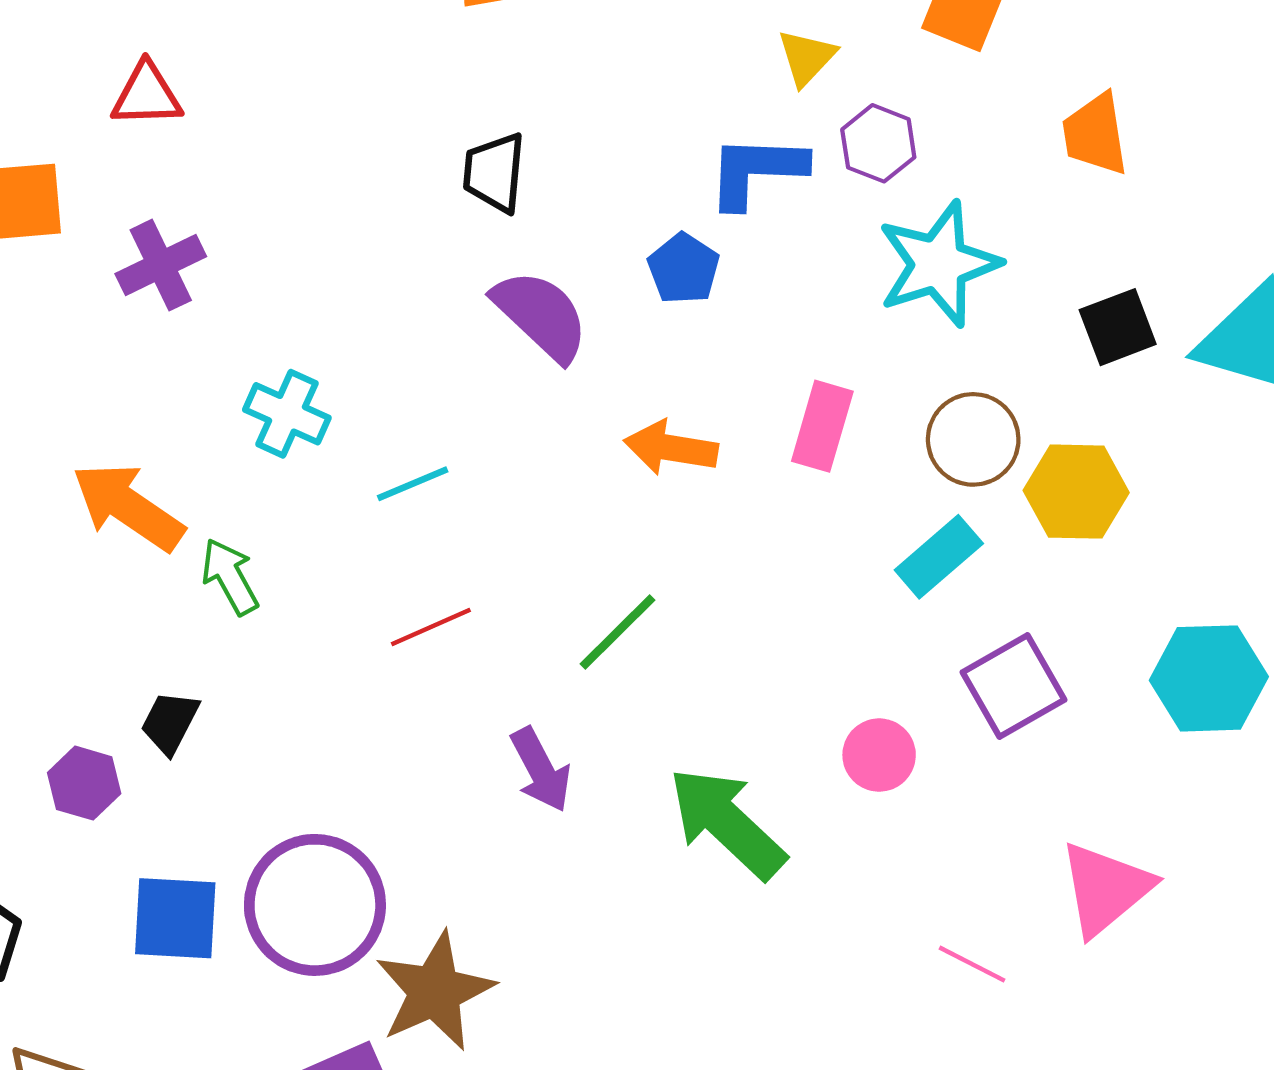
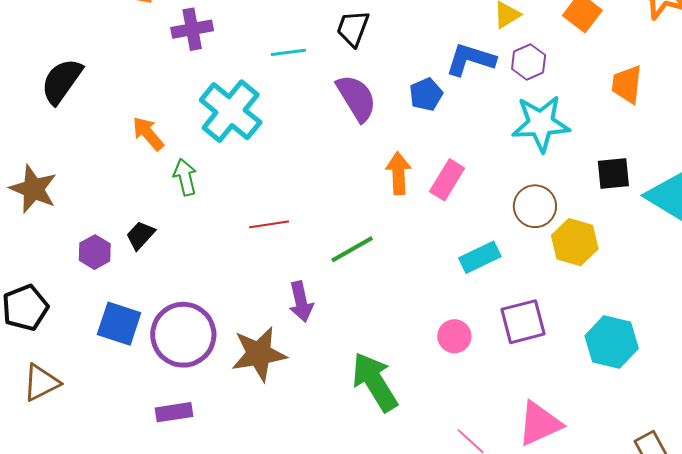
cyan cross: (287, 414) -> (231, 111), size x1.6
pink rectangle: (822, 426) -> (447, 180), moved
orange arrow: (671, 448) -> (398, 173), turned 63
cyan line: (413, 484) -> (288, 52), moved
orange arrow: (128, 507) -> (148, 134), size x0.7
cyan rectangle: (939, 557) -> (480, 257), moved
green arrow: (727, 823) -> (375, 382), moved
brown star: (435, 991) -> (259, 354), moved

